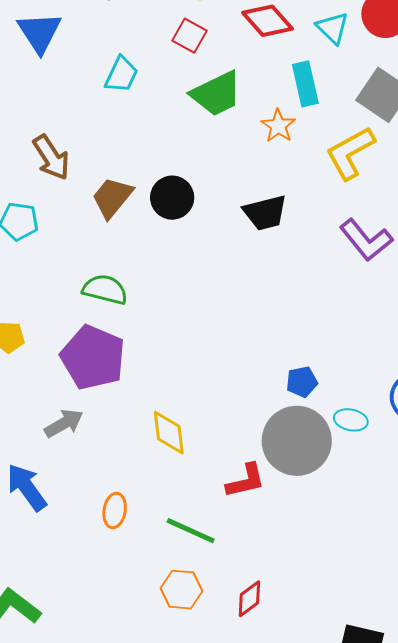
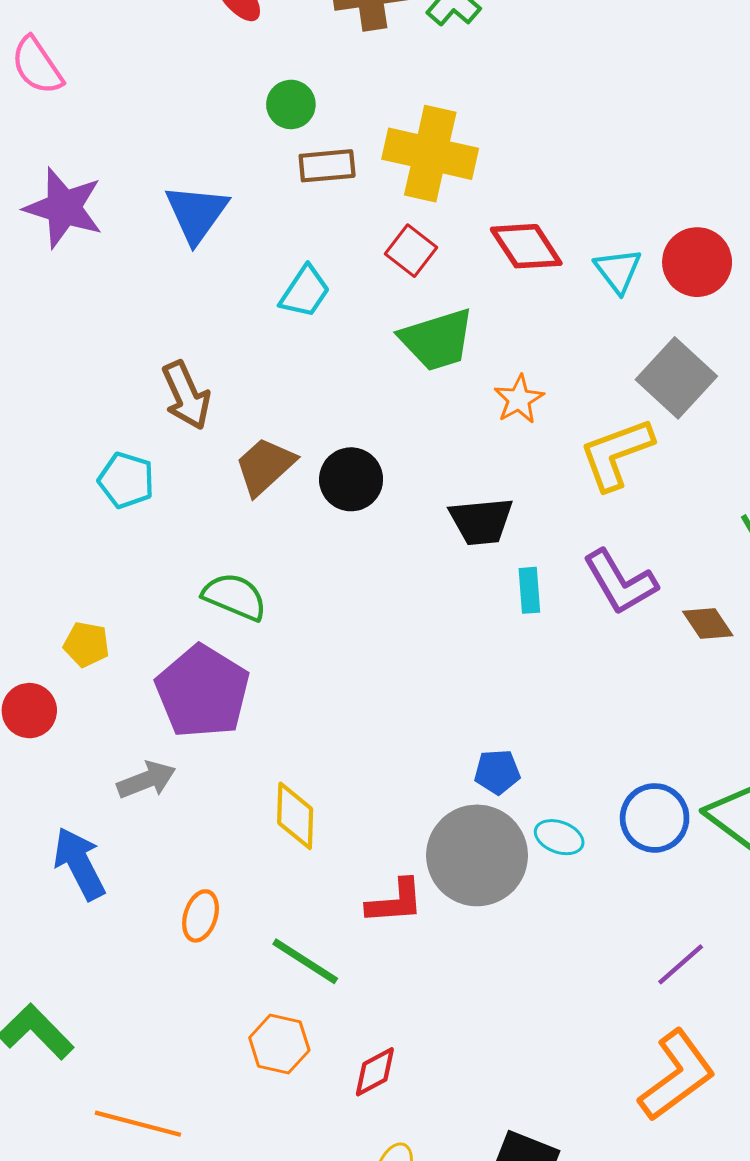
cyan rectangle: (305, 84) -> (529, 590), moved, size x0.7

